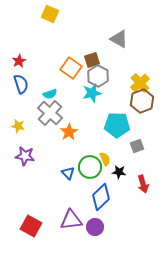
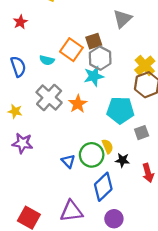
gray triangle: (119, 39) -> (122, 19), turned 48
red star: (19, 61) -> (20, 22), moved
cyan semicircle: (50, 94) -> (47, 60), moved, turned 32
orange star: (69, 132) -> (78, 104), moved
purple circle: (95, 227) -> (114, 219), moved

